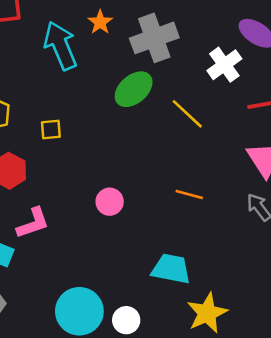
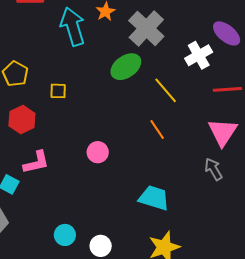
gray cross: (154, 38) -> (146, 28), turned -33
orange line: (189, 194) -> (157, 130), moved, turned 35
cyan trapezoid: (171, 269) -> (154, 198), moved
cyan circle: (79, 311) -> (65, 235), size x0.6

